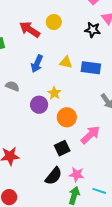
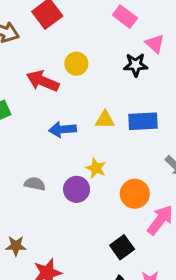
blue arrow: (37, 64) -> (63, 129), turned 72
gray semicircle: (12, 86) -> (35, 184), moved
orange circle: (67, 117) -> (135, 194), moved

